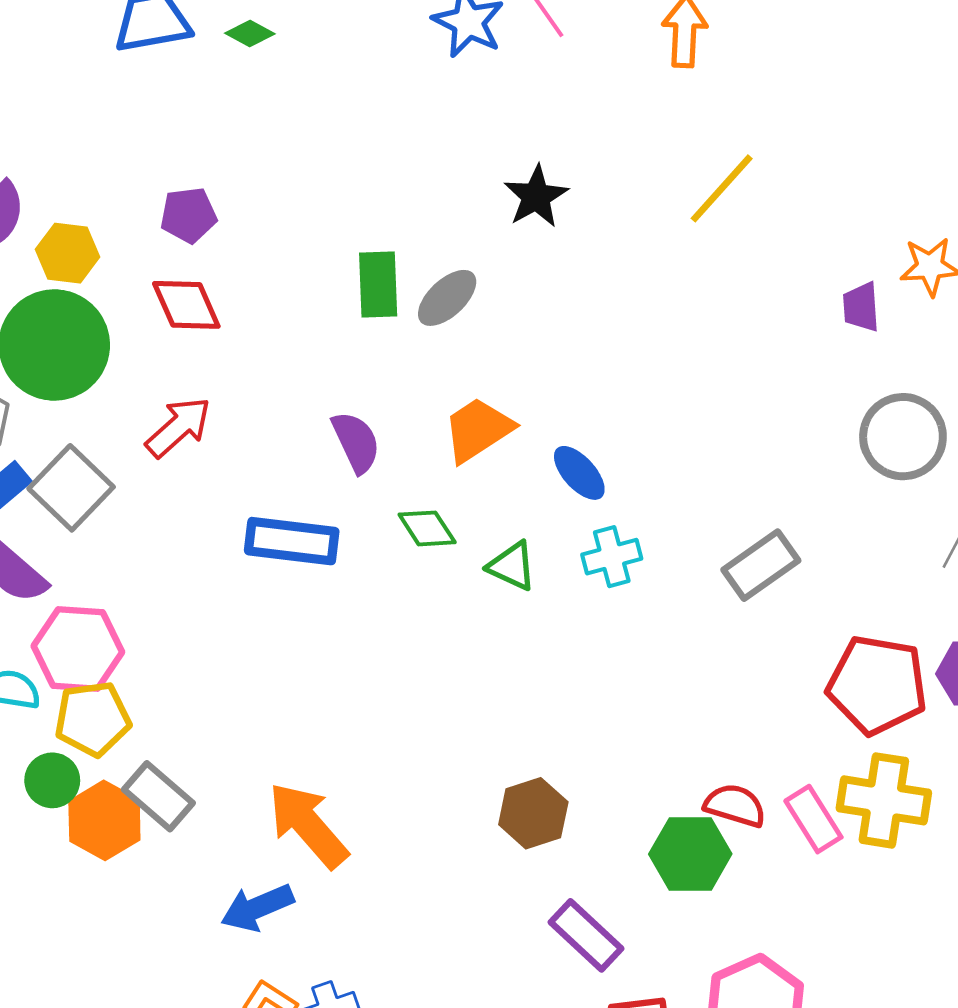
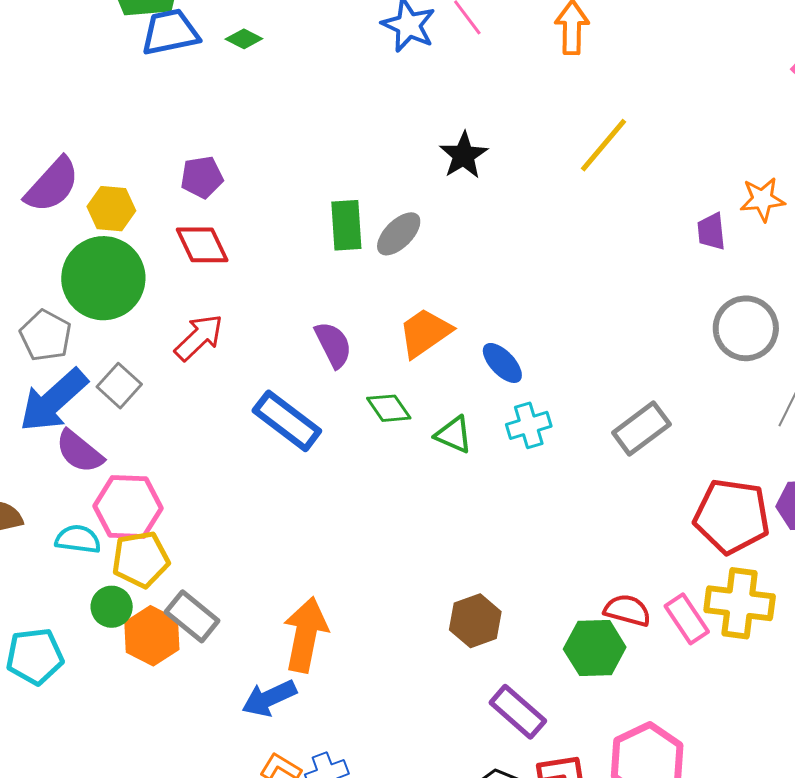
gray square: (71, 488) -> (119, 386), size x0.7
blue rectangle: (292, 541) -> (287, 421), turned 32
orange arrow: (308, 825) -> (306, 635), turned 54

